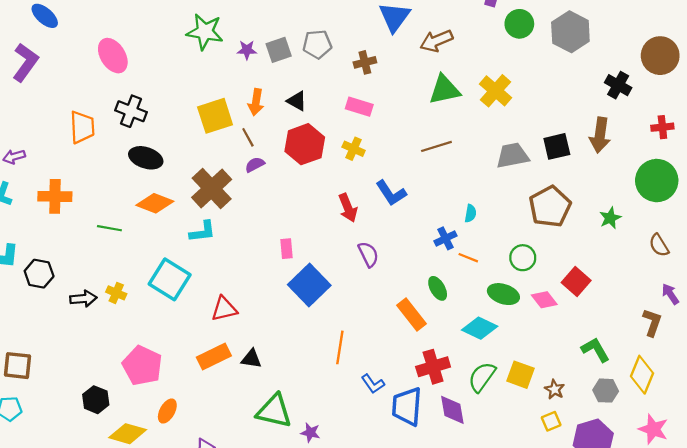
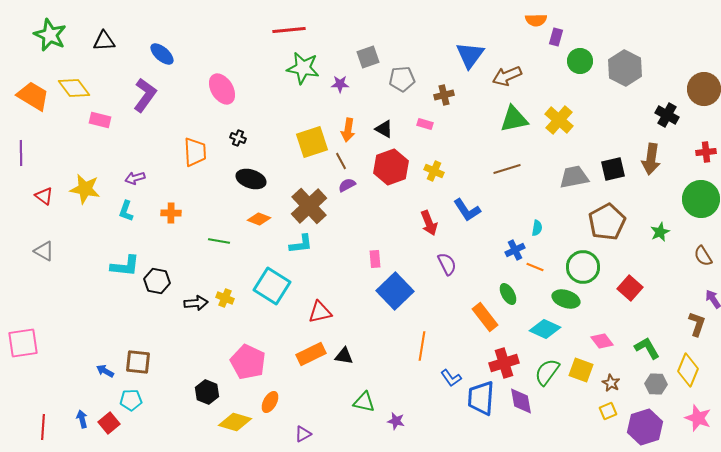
gray square: (279, 50) -> (368, 57), moved
pink rectangle: (359, 107) -> (425, 124), moved, size x0.7
black cross: (131, 111) -> (238, 138), size x0.6
orange cross: (55, 196) -> (171, 213), size x0.7
orange diamond: (155, 203) -> (259, 219), size x0.7
green circle: (523, 258) -> (583, 267), size x1.4
pink diamond: (544, 300) -> (602, 341), moved
green triangle: (274, 411) -> (364, 402), size x0.7

